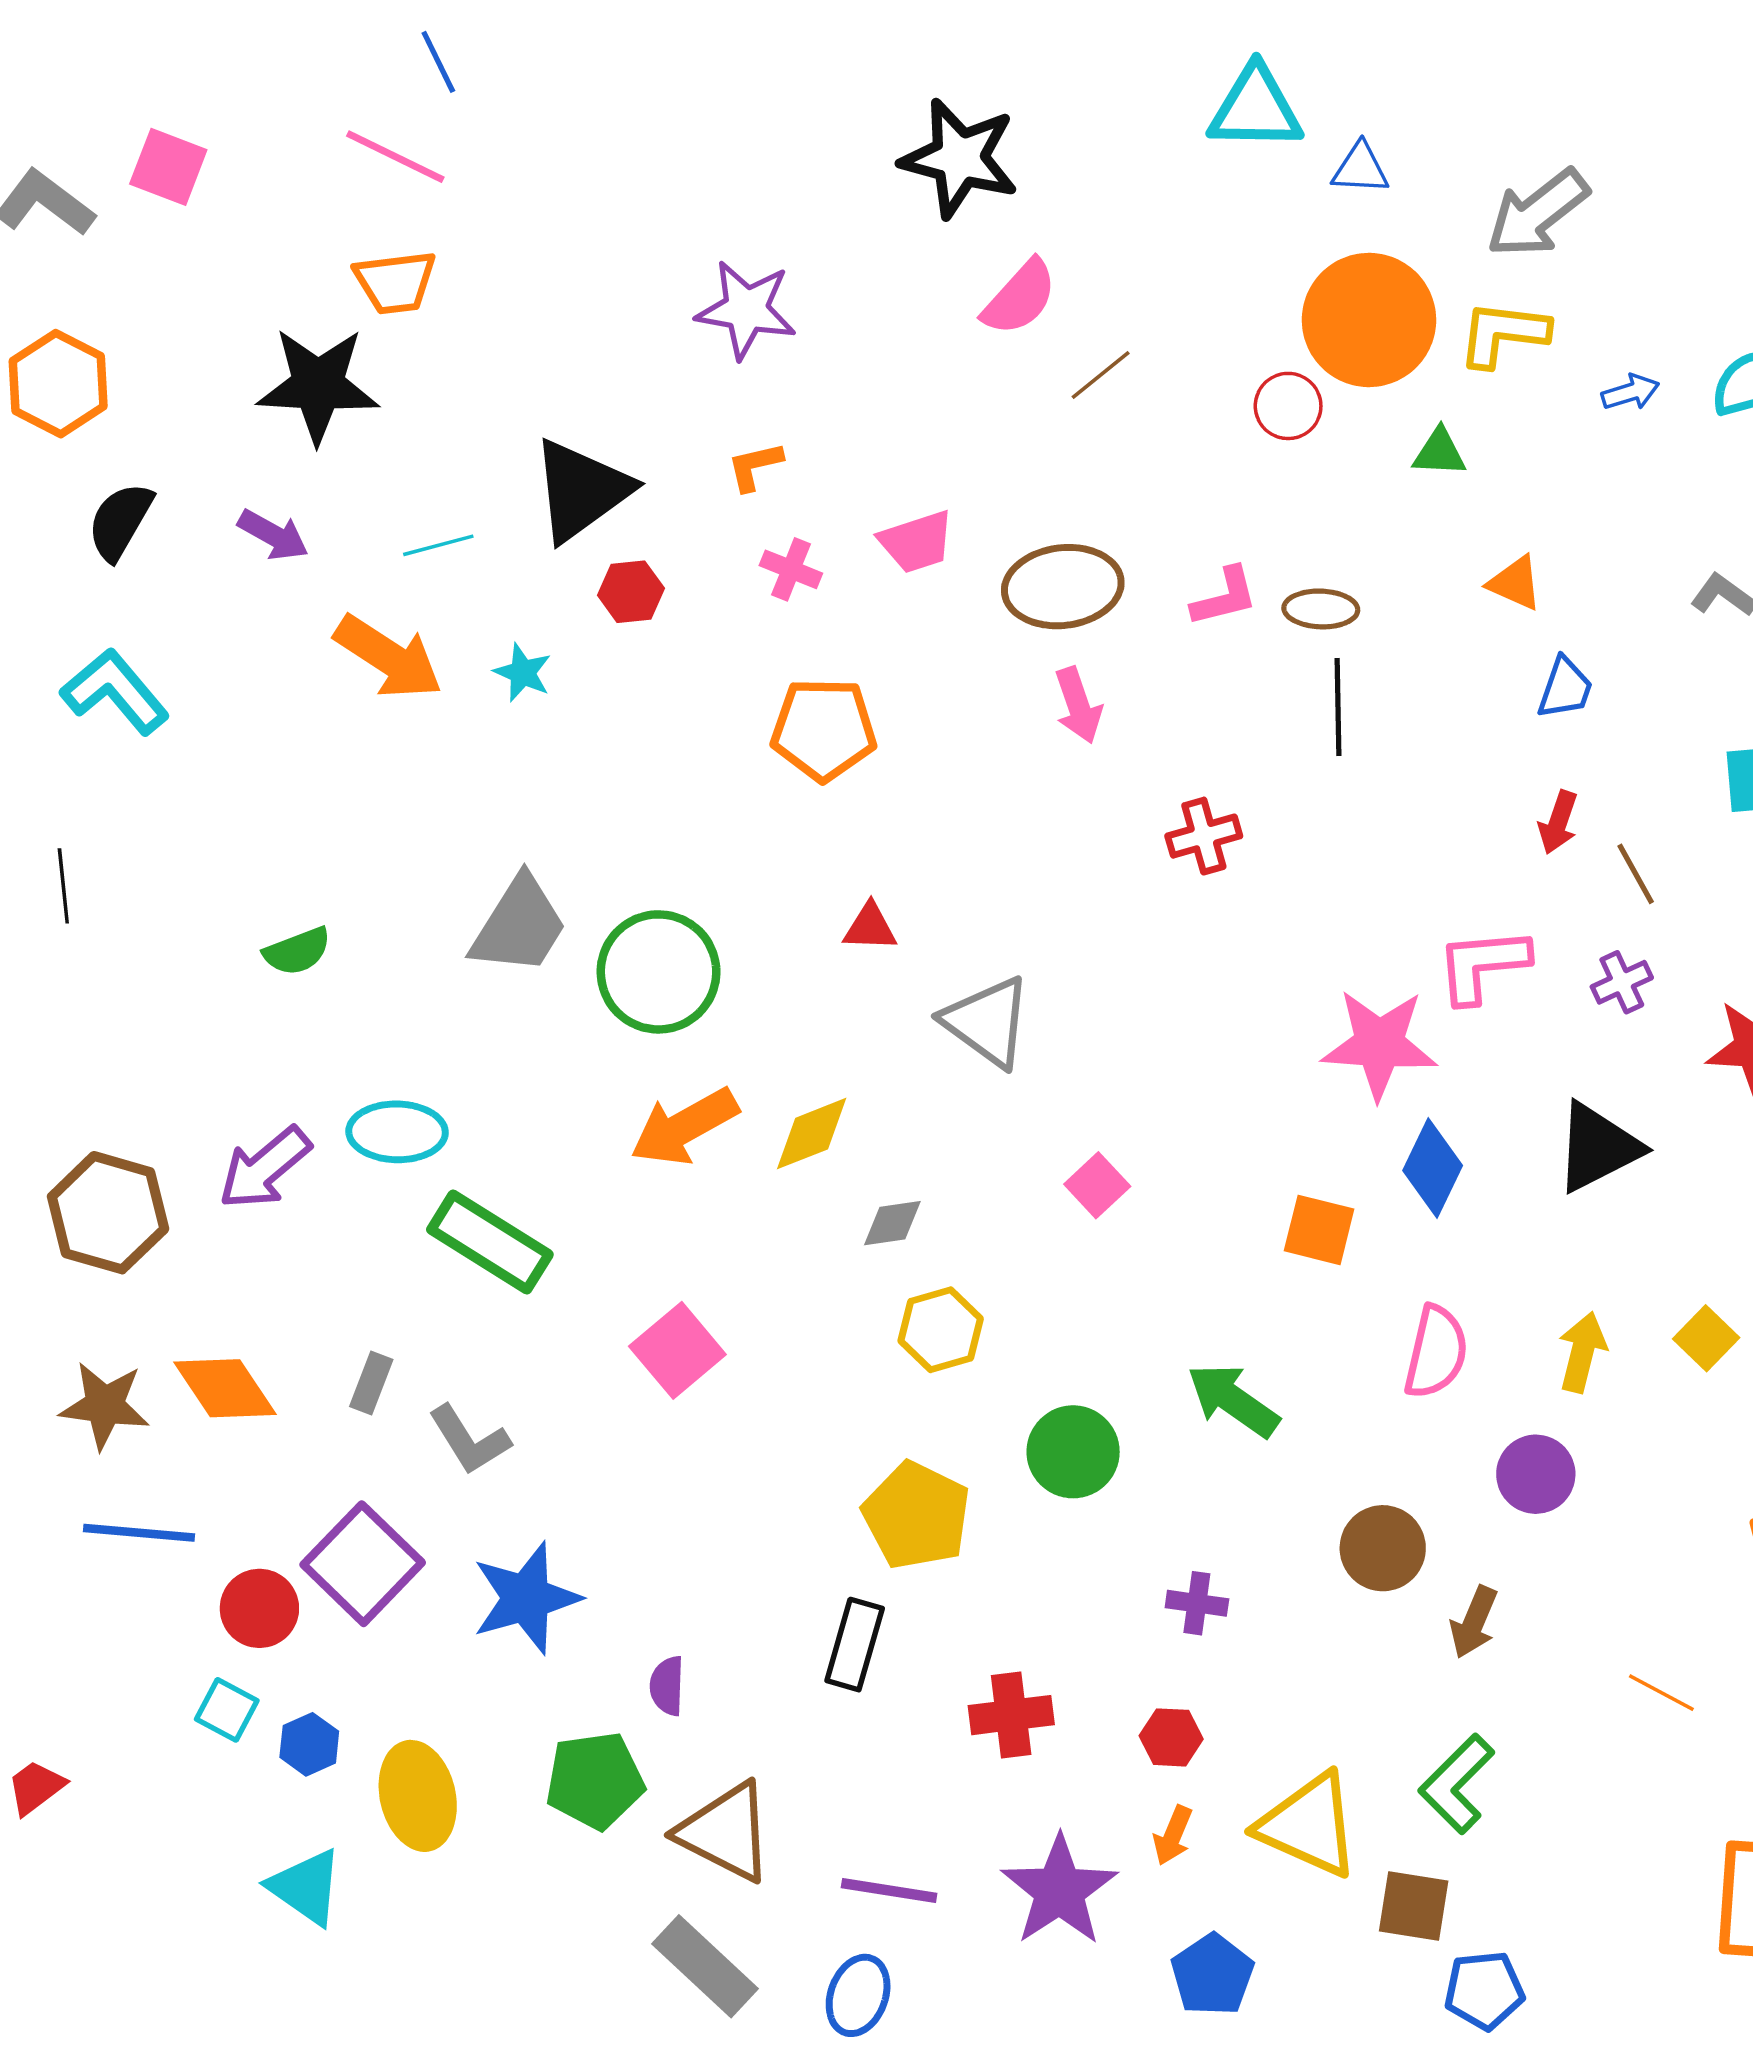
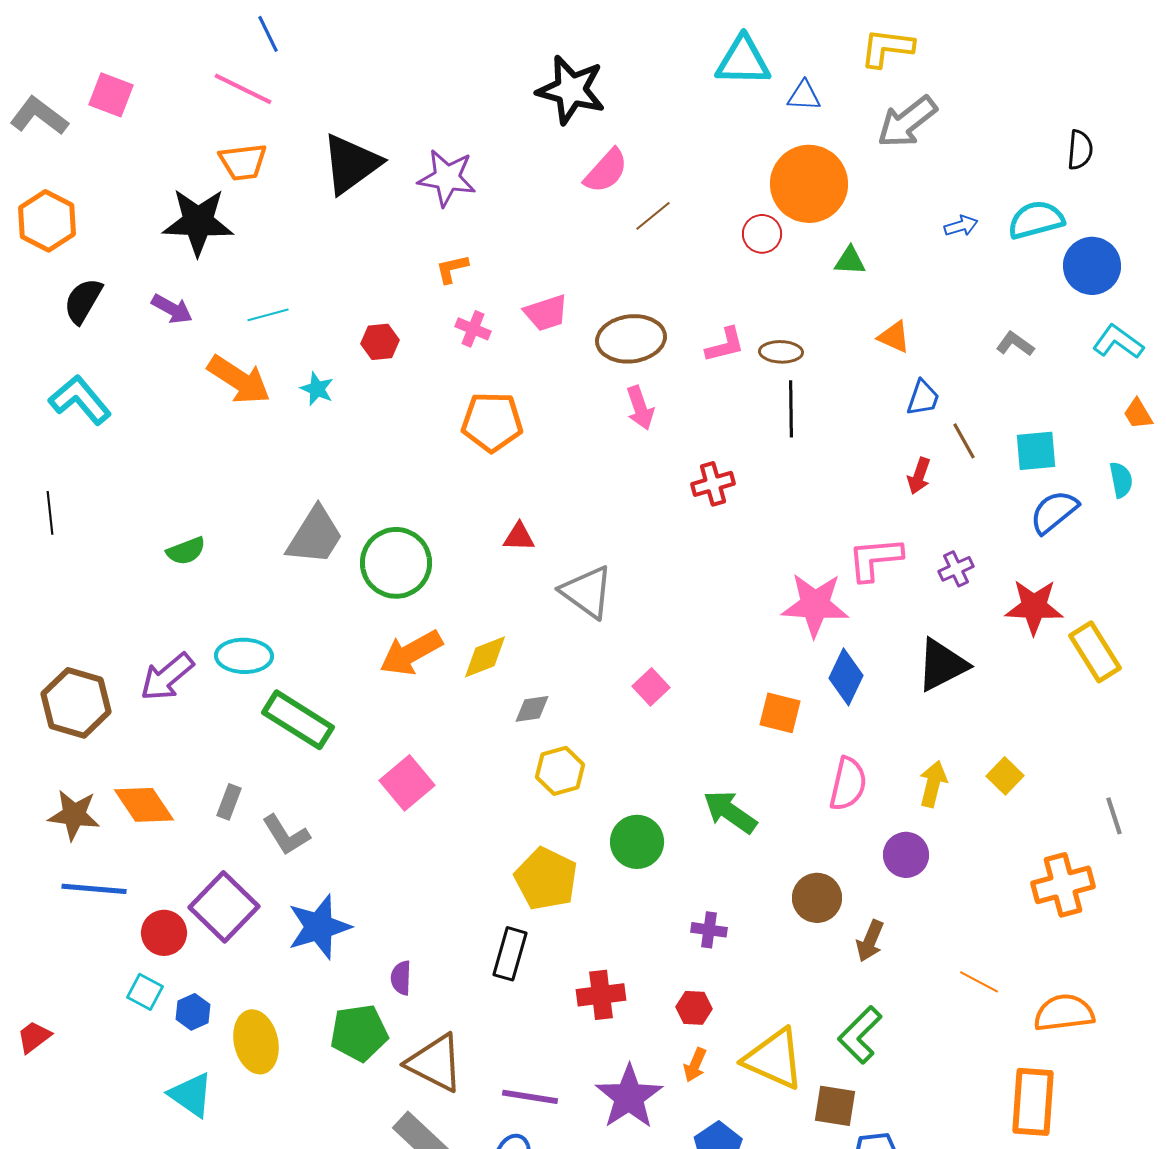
yellow L-shape: (1503, 334) -> (887, 48), moved
black triangle: (581, 490) -> (351, 164), moved
brown line: (1636, 874) -> (964, 441), moved

